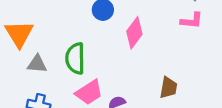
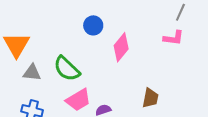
green semicircle: (75, 58) -> (67, 69), turned -48

